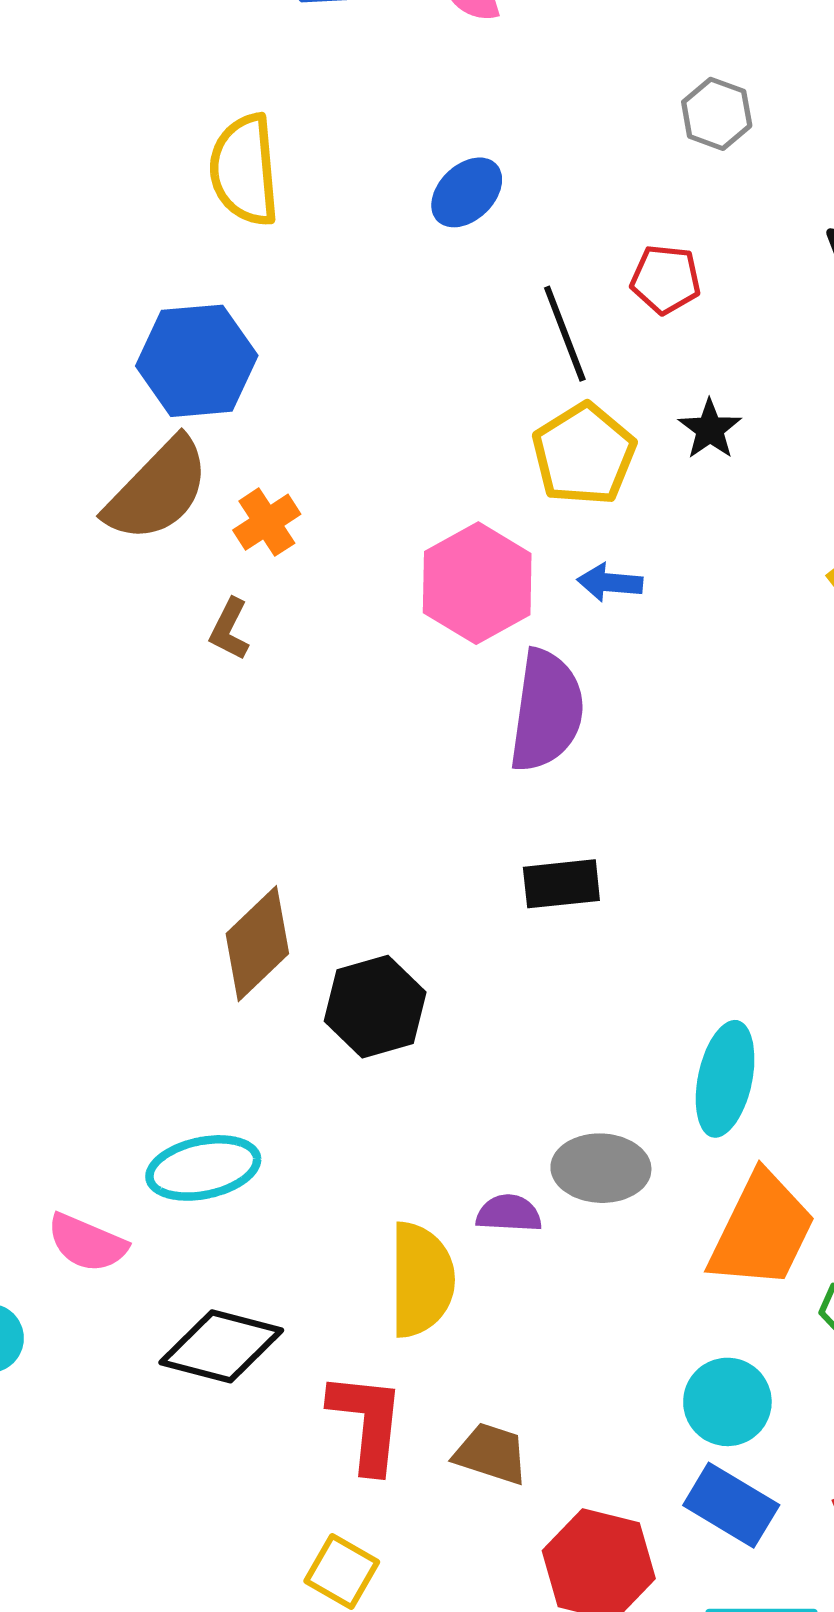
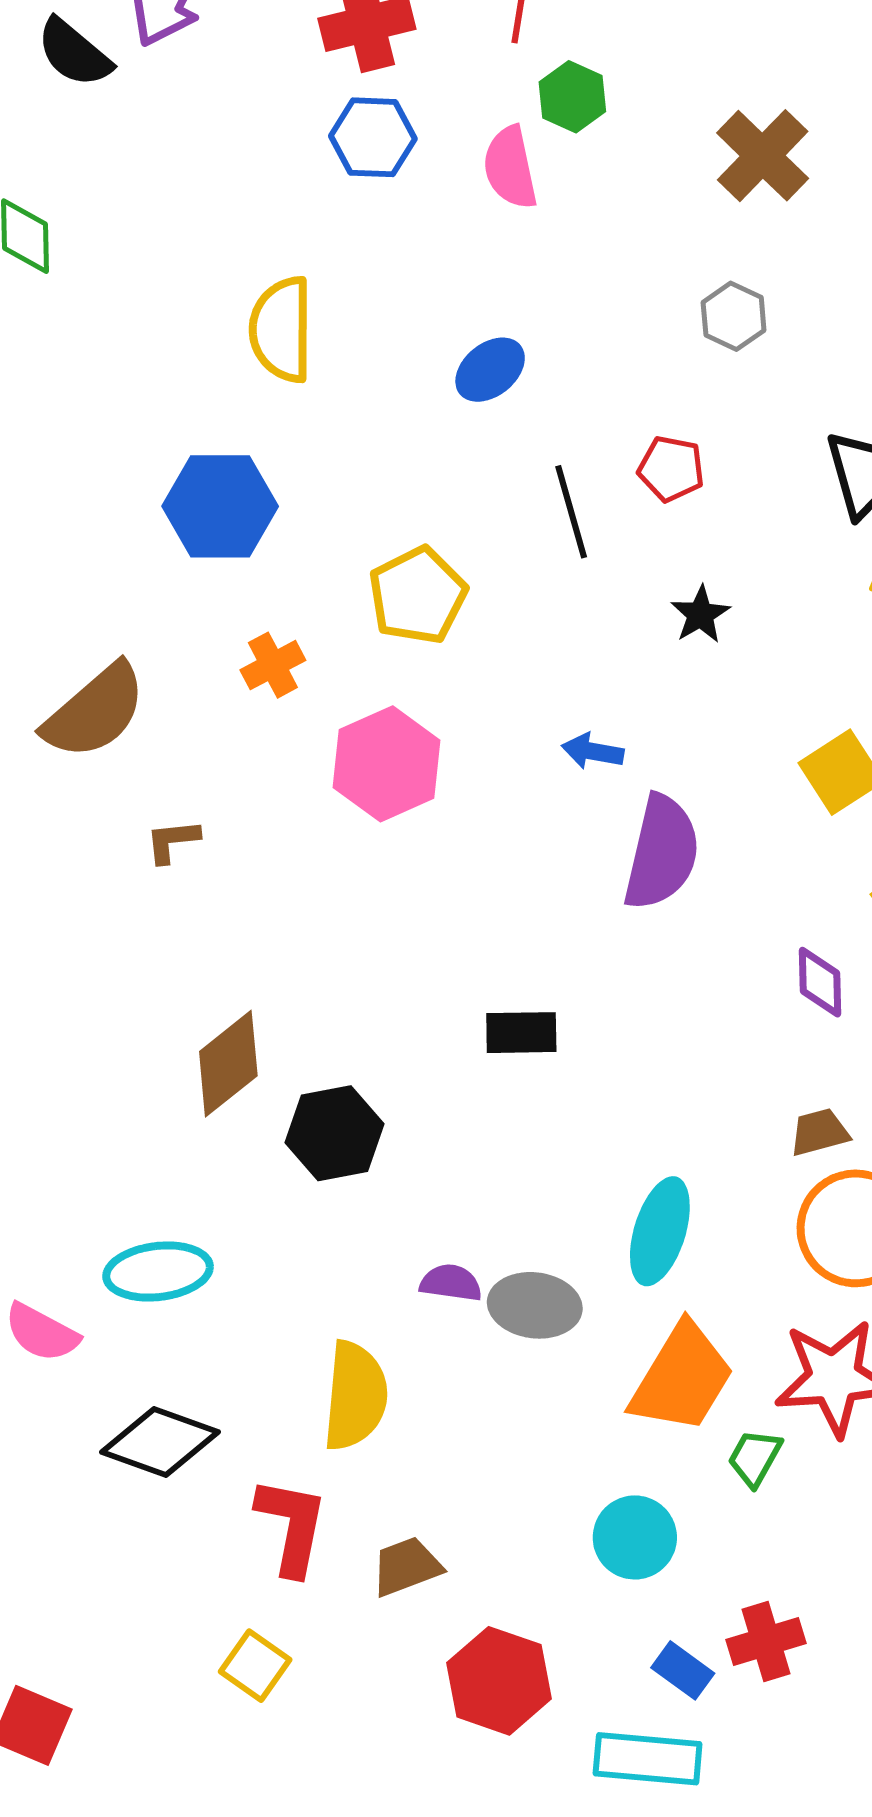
yellow pentagon: (584, 454) -> (418, 595), moved
brown semicircle: (158, 490) -> (95, 711), moved
pink hexagon: (477, 583) -> (387, 764), moved
brown L-shape: (229, 629) -> (172, 841), moved, turned 52
purple semicircle: (546, 711) -> (662, 853), moved
purple semicircle: (509, 1213) -> (451, 1283), moved
brown trapezoid: (491, 1454) -> (406, 1566), turned -44
blue rectangle: (731, 1505) -> (683, 1670), moved, size x0.7

